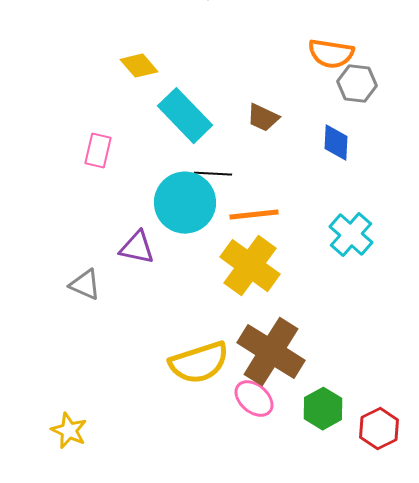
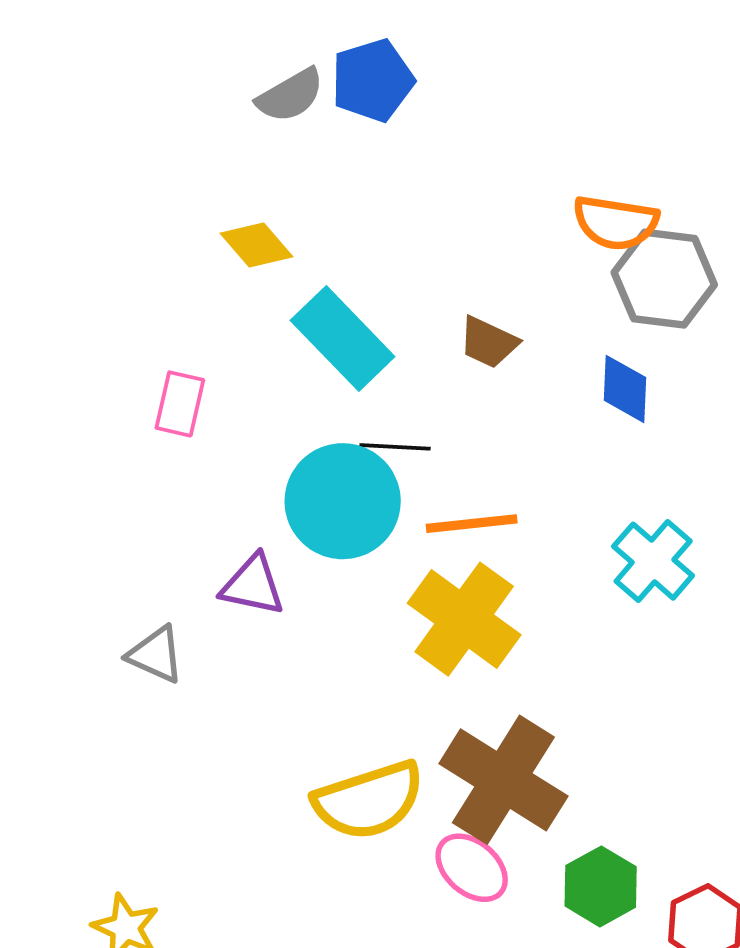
gray hexagon: (357, 84) -> (664, 279), size x1.4

